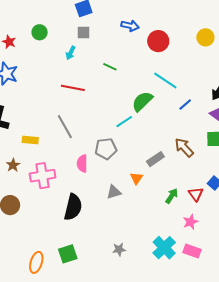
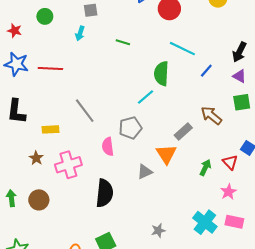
red line: (73, 88) -> (50, 68), moved
green semicircle: (142, 101) -> (161, 74), turned -35
orange triangle: (137, 178) -> (166, 154), size x1.5

